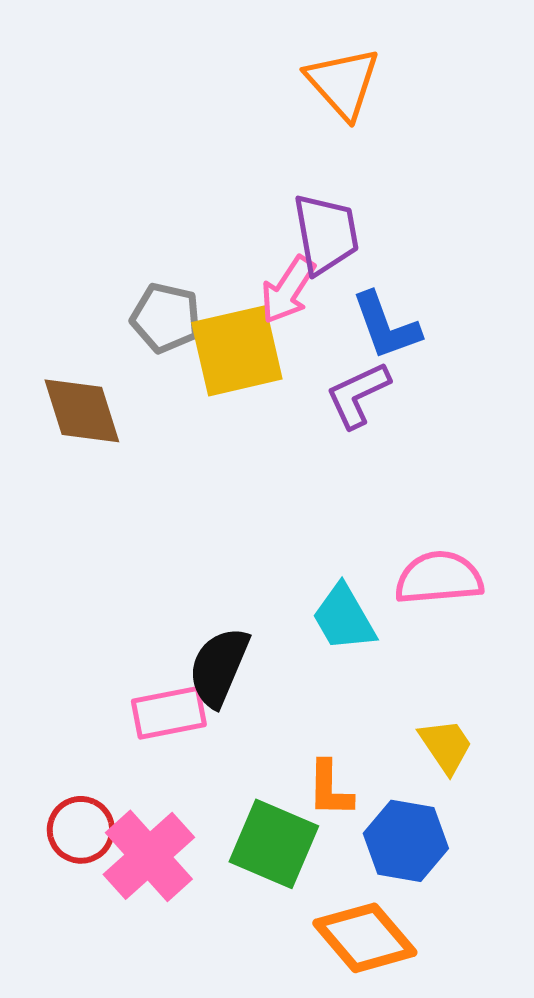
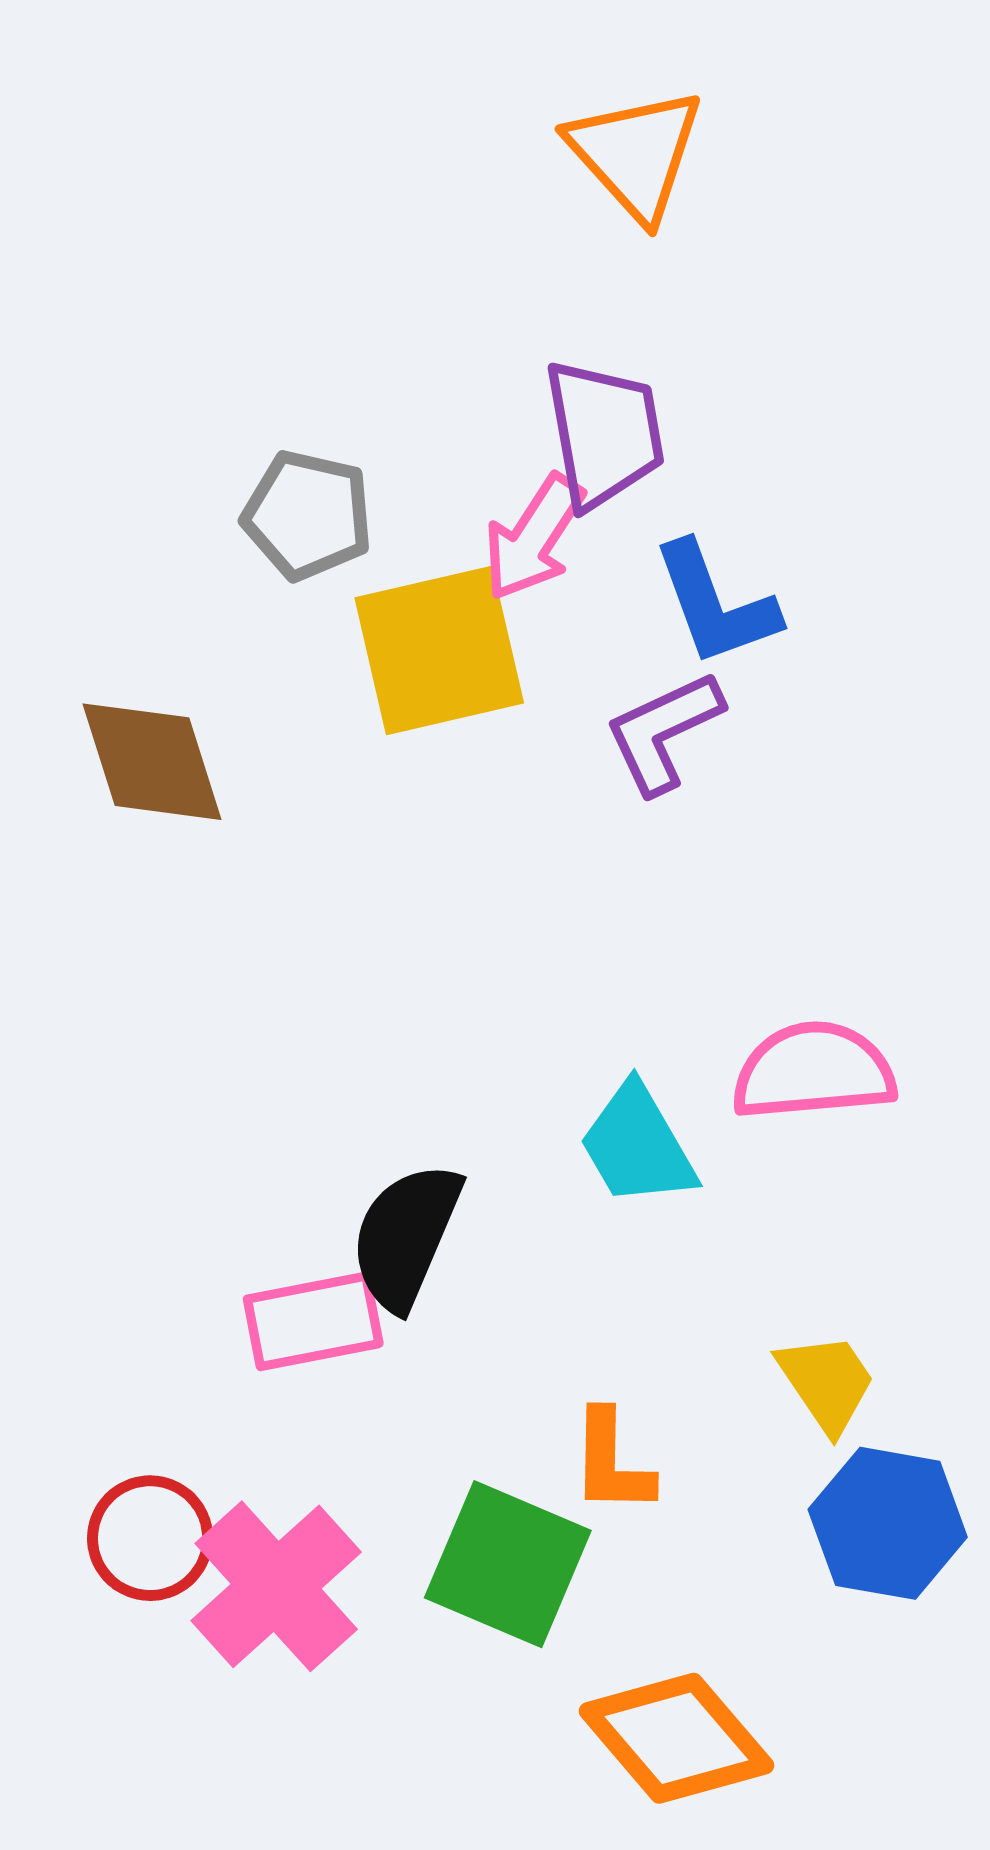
gray pentagon: (166, 318) -> (308, 515), moved
blue hexagon: (406, 841) -> (888, 1523), moved

